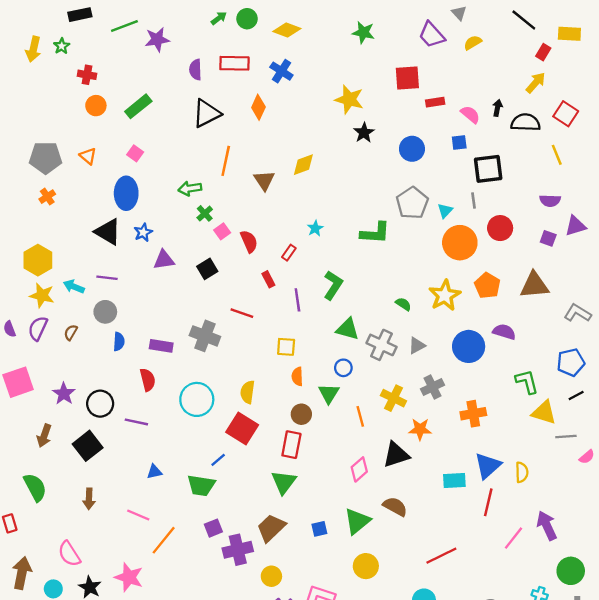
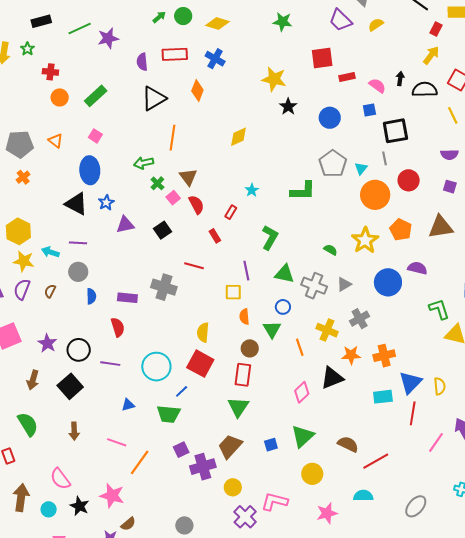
brown triangle: (264, 180) -> (188, 177), moved
purple line: (297, 300) -> (246, 271), moved
cyan circle: (197, 399) -> (156, 367), moved
orange cross: (473, 414) -> (384, 356), moved
brown semicircle: (395, 507) -> (348, 444), moved

